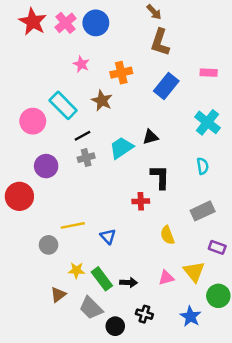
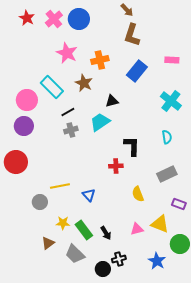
red star: (33, 22) -> (27, 18), size x0.7
pink star: (81, 64) -> (67, 53), size x1.5
black triangle: (150, 137) -> (112, 101), moved
purple circle: (46, 166) -> (24, 126), moved
yellow triangle: (194, 272) -> (160, 224), turned -30
black arrow: (129, 282) -> (106, 233), turned 56
black cross: (144, 314) -> (119, 259), turned -32
black circle: (115, 326) -> (103, 269), moved

